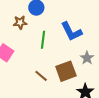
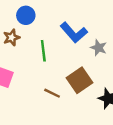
gray star: (87, 58) -> (99, 48), moved

